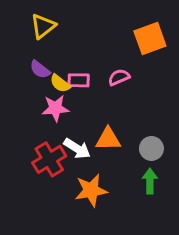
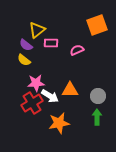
yellow triangle: (43, 26) -> (37, 30), moved
pink rectangle: (79, 80) -> (51, 43), moved
yellow semicircle: (60, 83) -> (24, 60), moved
pink star: (55, 108) -> (36, 83), moved

